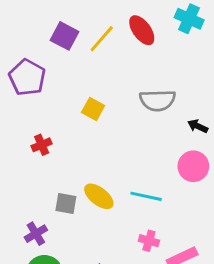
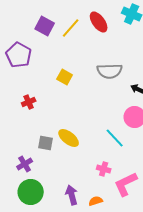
cyan line: (146, 196) -> (115, 138), moved, turned 35

